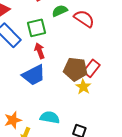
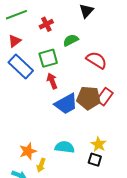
red semicircle: (84, 19) -> (96, 60), moved
blue trapezoid: (34, 75) -> (66, 104), moved
yellow star: (83, 87) -> (99, 144), moved

